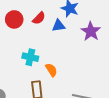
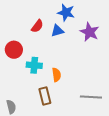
red circle: (14, 19) -> (14, 50), moved
orange semicircle: (51, 70) -> (56, 75), turned 32

